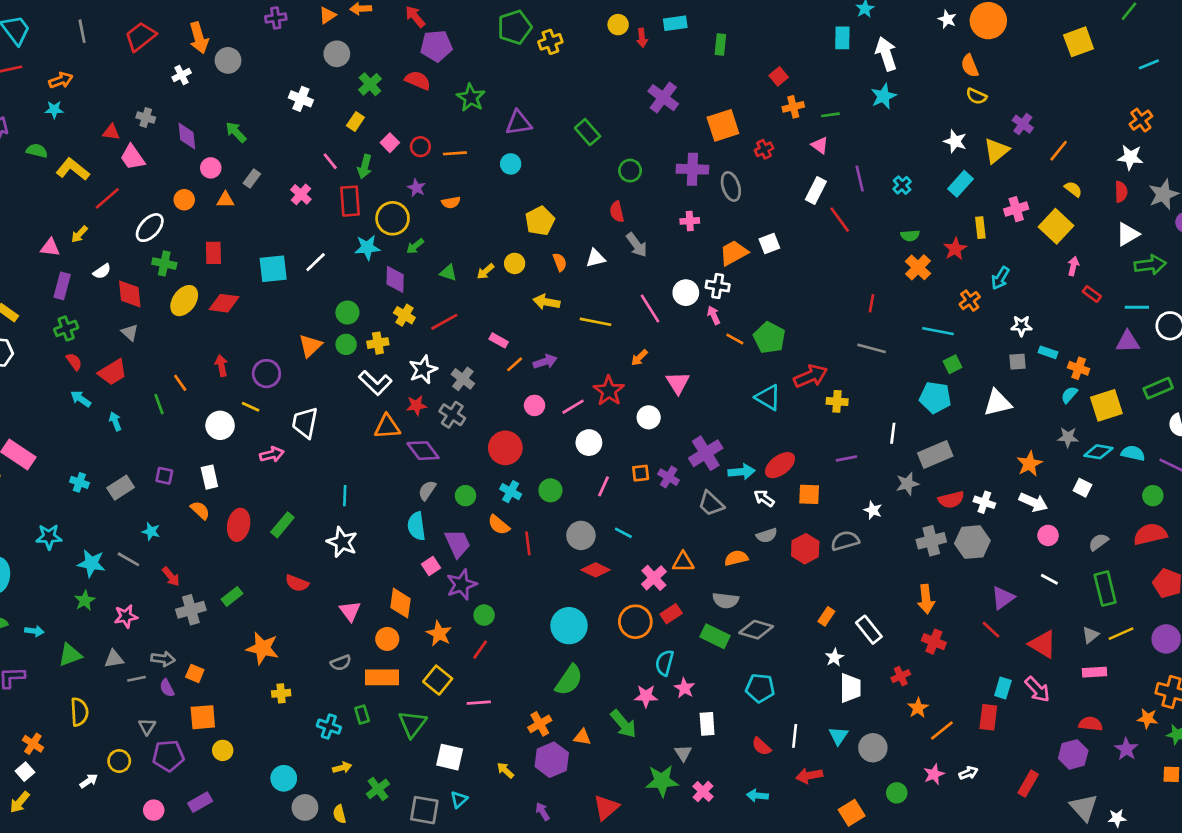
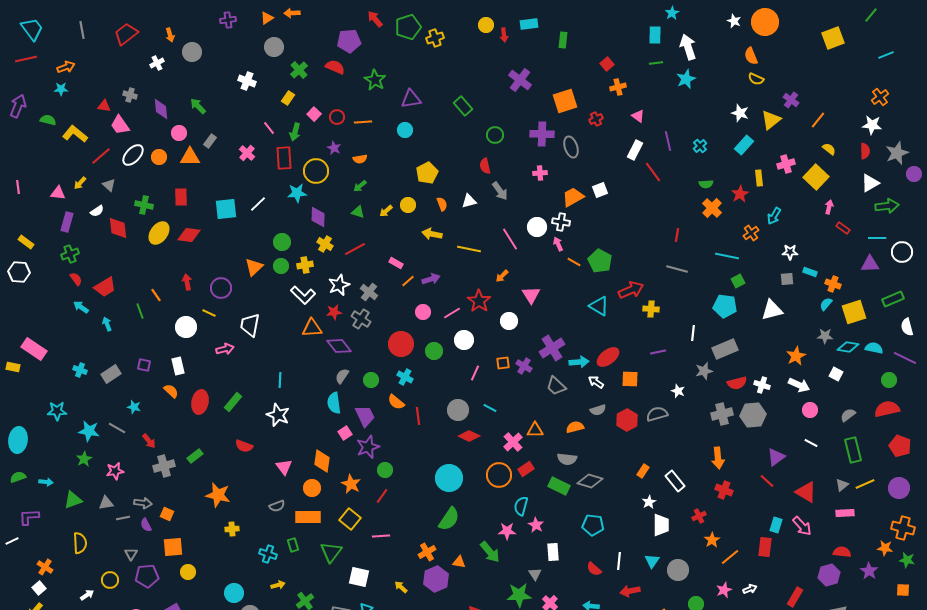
red arrow: (415, 17) -> (375, 19), moved
orange arrow: (199, 38) -> (170, 35), size x0.6
green line: (830, 115) -> (656, 63), moved
orange triangle: (225, 200) -> (190, 157), size x1.5
white ellipse: (150, 228) -> (133, 155), moved
green arrow: (415, 246) -> (360, 186), moved
gray triangle: (130, 332) -> (109, 185), moved
green circle: (550, 490) -> (434, 351), moved

